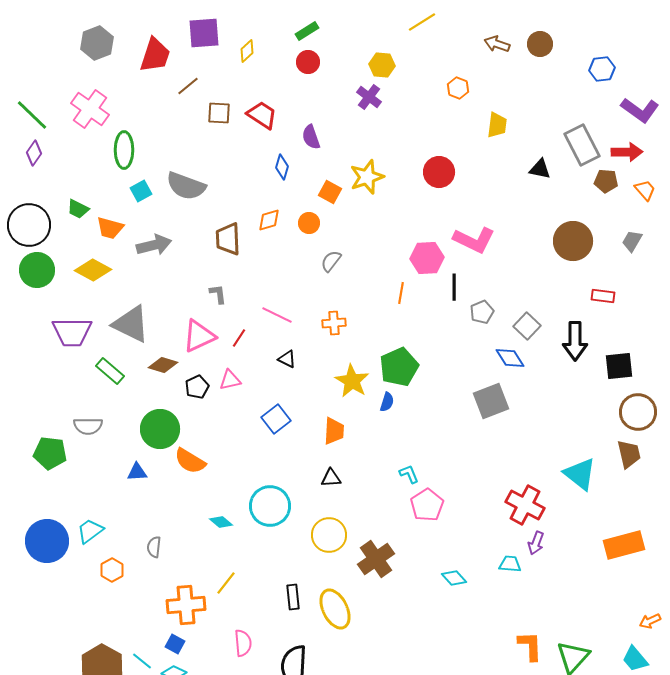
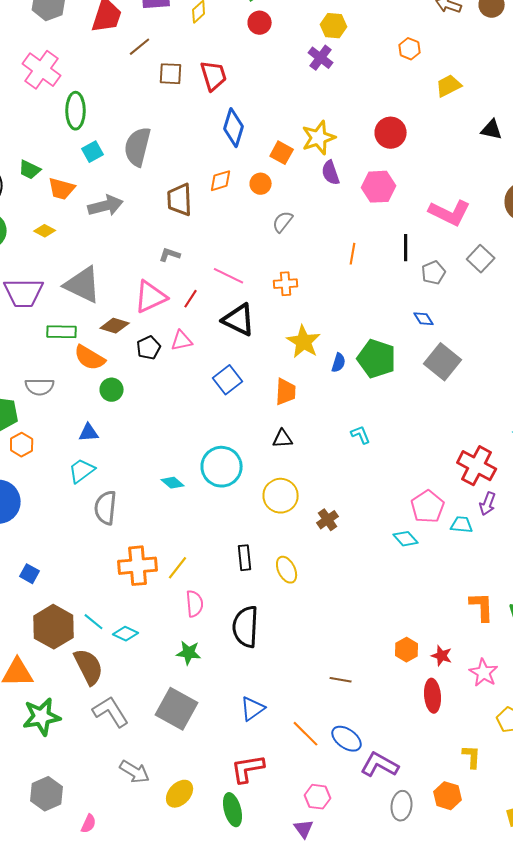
red trapezoid: (262, 115) -> (214, 76), turned 40
yellow trapezoid: (497, 125) -> (449, 86), turned -124
purple semicircle: (311, 137) -> (331, 173), moved
blue diamond: (282, 167) -> (234, 128), size x1.5
gray semicircle: (186, 186) -> (138, 147), turned 84
pink L-shape: (474, 240) -> (450, 213), moved
pink hexagon: (427, 258) -> (379, 187), moved
yellow diamond: (93, 270) -> (45, 231), size x0.6
gray L-shape: (218, 294) -> (170, 255), turned -65
gray square: (527, 326) -> (481, 259), moved
blue diamond: (510, 358) -> (424, 319), moved, size x0.7
black triangle: (287, 359) -> (239, 320), size x1.8
green pentagon: (399, 367) -> (377, 359), moved, turned -30
green rectangle: (110, 371) -> (62, 332), turned -40
gray square: (491, 401) -> (443, 362), turned -30
green circle: (160, 429) -> (112, 390), size x0.6
orange semicircle: (190, 461) -> (90, 358), moved
pink pentagon: (427, 505) -> (428, 507), moved
cyan trapezoid: (90, 531) -> (82, 471), moved
gray semicircle: (154, 547) -> (106, 508), size x1.6
brown cross: (376, 559) -> (328, 520), size x0.6
orange hexagon: (112, 570) -> (22, 445), moved
yellow line: (226, 583) -> (178, 568), moved
yellow ellipse: (335, 609) -> (287, 570), size x0.7
blue square: (175, 644) -> (30, 574), moved

